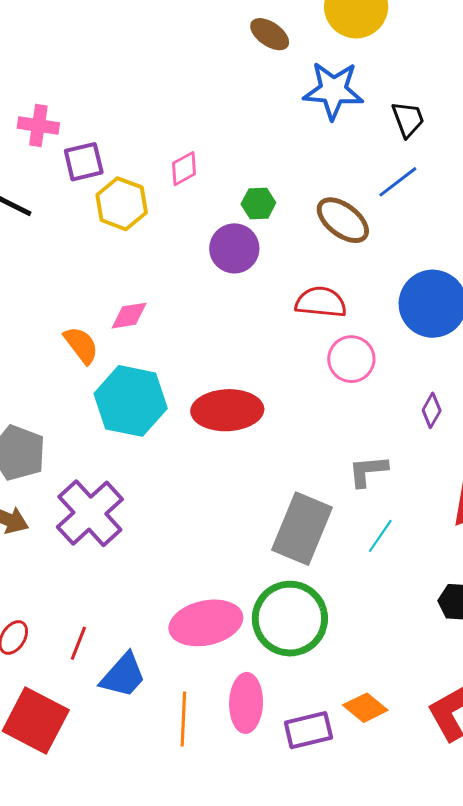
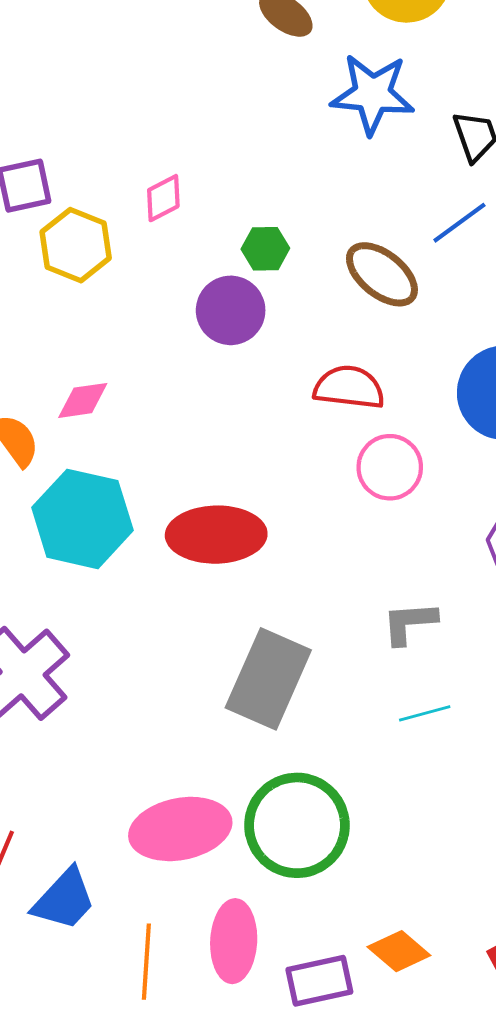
gray rectangle: (302, 529) -> (268, 679), moved
cyan line: (380, 536) -> (425, 713), turned 39

